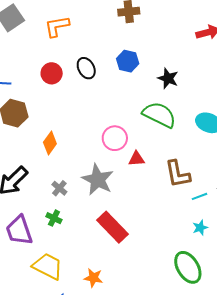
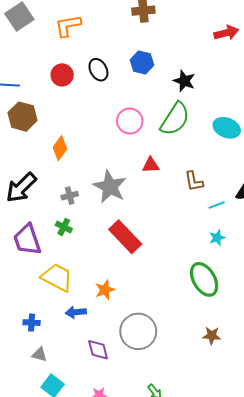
green semicircle: (159, 115) -> (175, 119), turned 96
pink circle: (115, 138) -> (130, 121), moved
brown L-shape: (178, 174) -> (194, 181), size x0.7
gray cross: (59, 188) -> (70, 196), turned 35
orange star: (93, 278) -> (105, 290), turned -30

